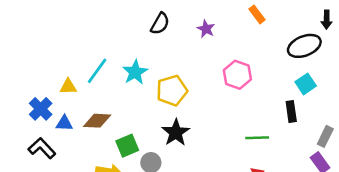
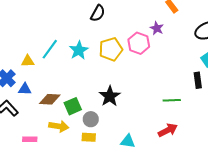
purple star: (206, 29) -> (157, 28), moved
pink hexagon: (237, 75) -> (139, 43), moved
yellow pentagon: (172, 91) -> (111, 49), moved
brown diamond: (97, 121) -> (50, 99), moved

